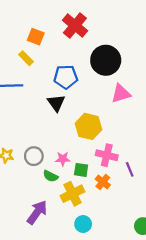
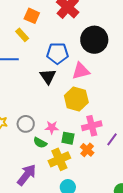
pink triangle: (121, 94) -> (81, 71), moved
pink cross: (107, 155) -> (92, 126), turned -30
purple line: (130, 169) -> (112, 139), turned 56

